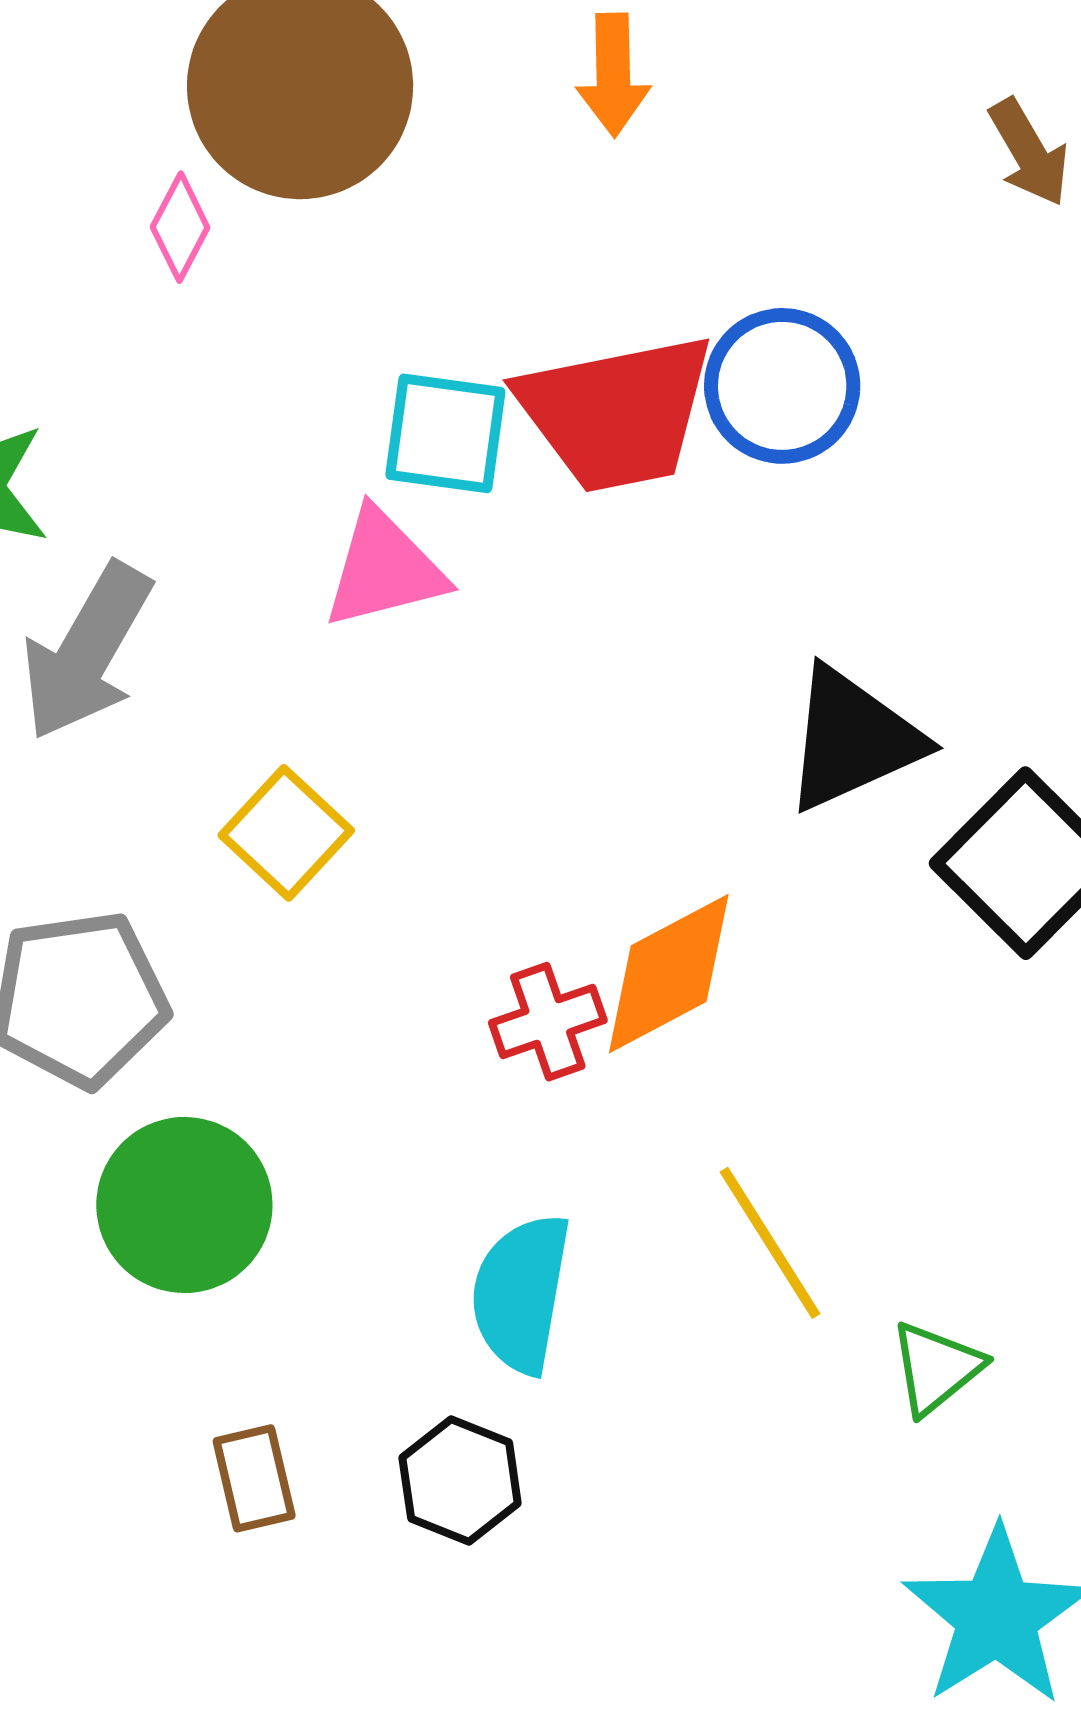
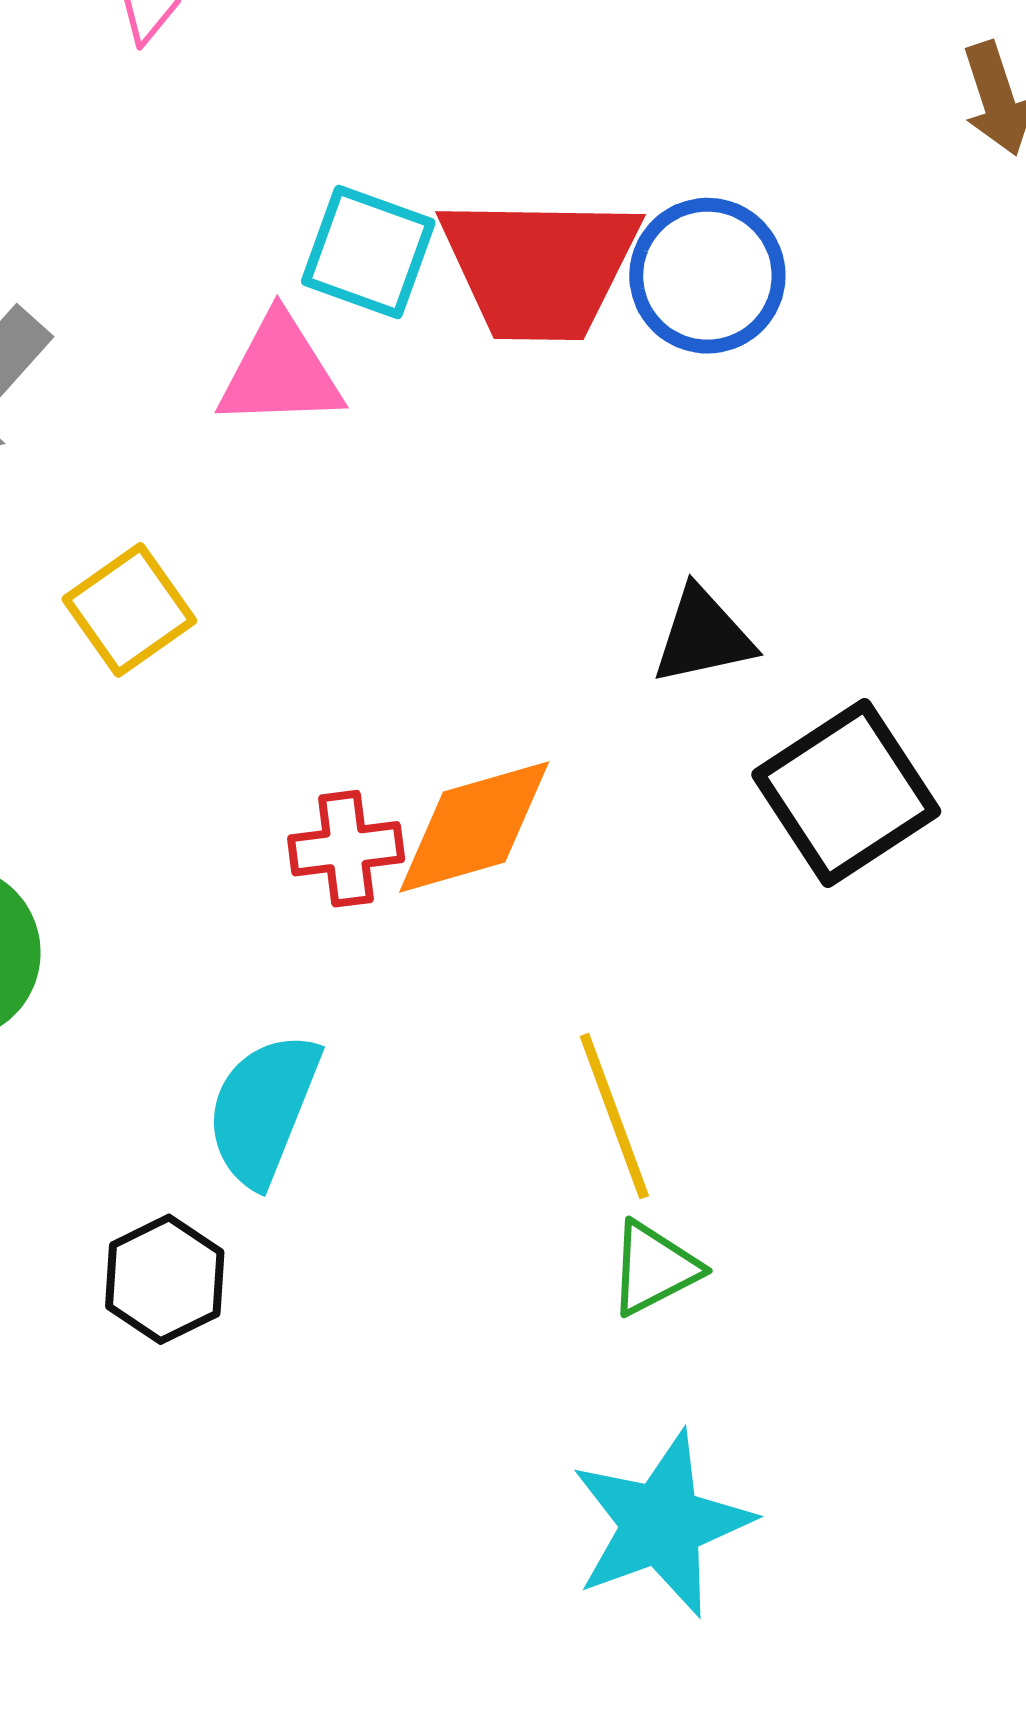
black triangle: (853, 739) -> (703, 636), size x0.7
yellow line: (770, 1243) -> (614, 1116), moved

